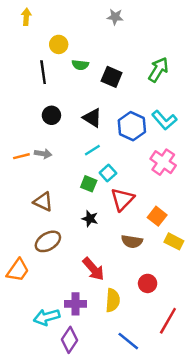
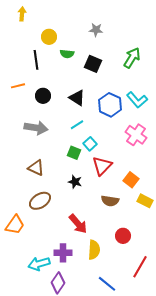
gray star: (115, 17) -> (96, 30), moved
gray arrow: (43, 154) -> (36, 128), size x1.6
orange line: (21, 156) -> (18, 86), moved

